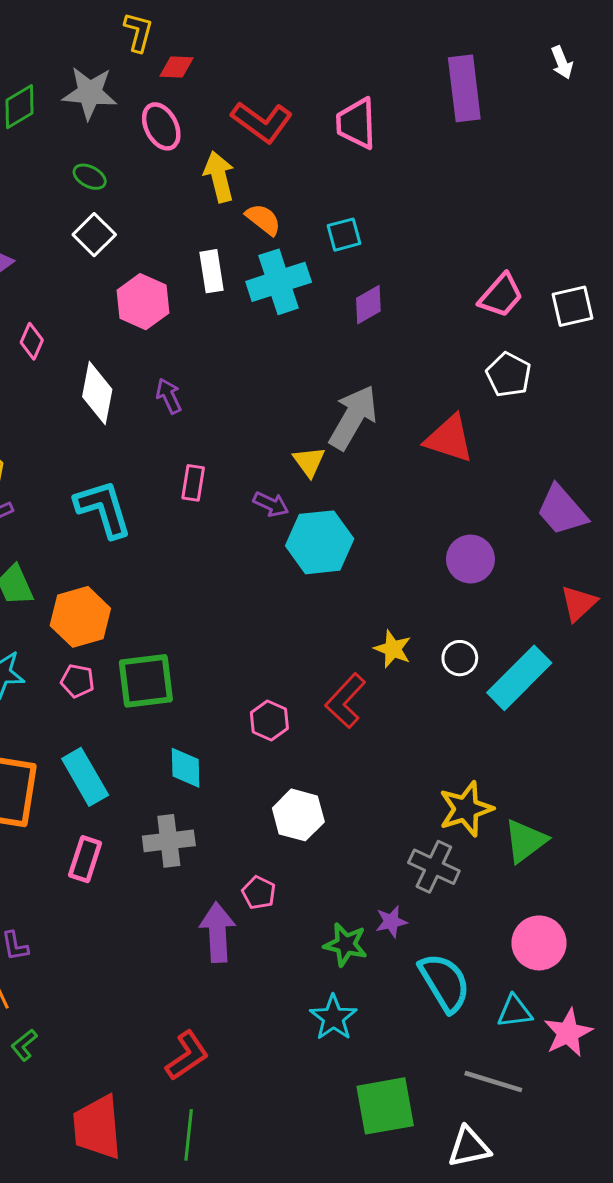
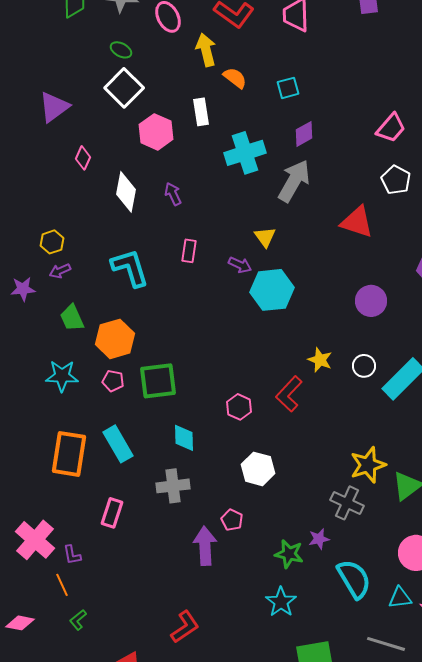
white square: (94, 235) -> (124, 88), size x1.4
cyan cross: (279, 282) -> (245, 153), moved
gray arrow: (353, 417) -> (294, 181), moved
pink rectangle: (85, 859) -> (112, 513), moved

